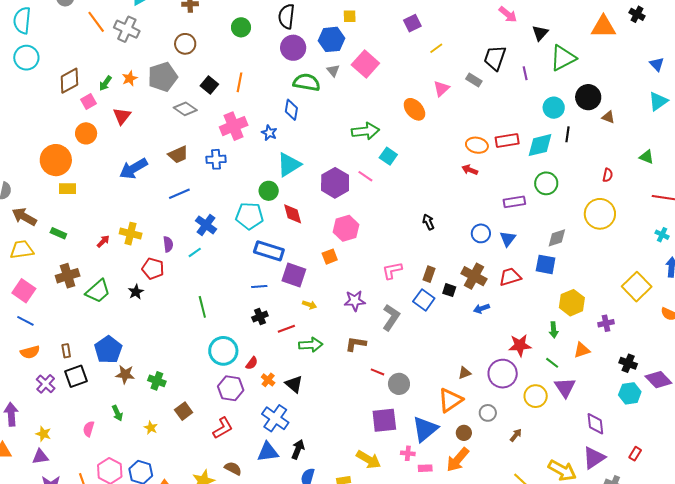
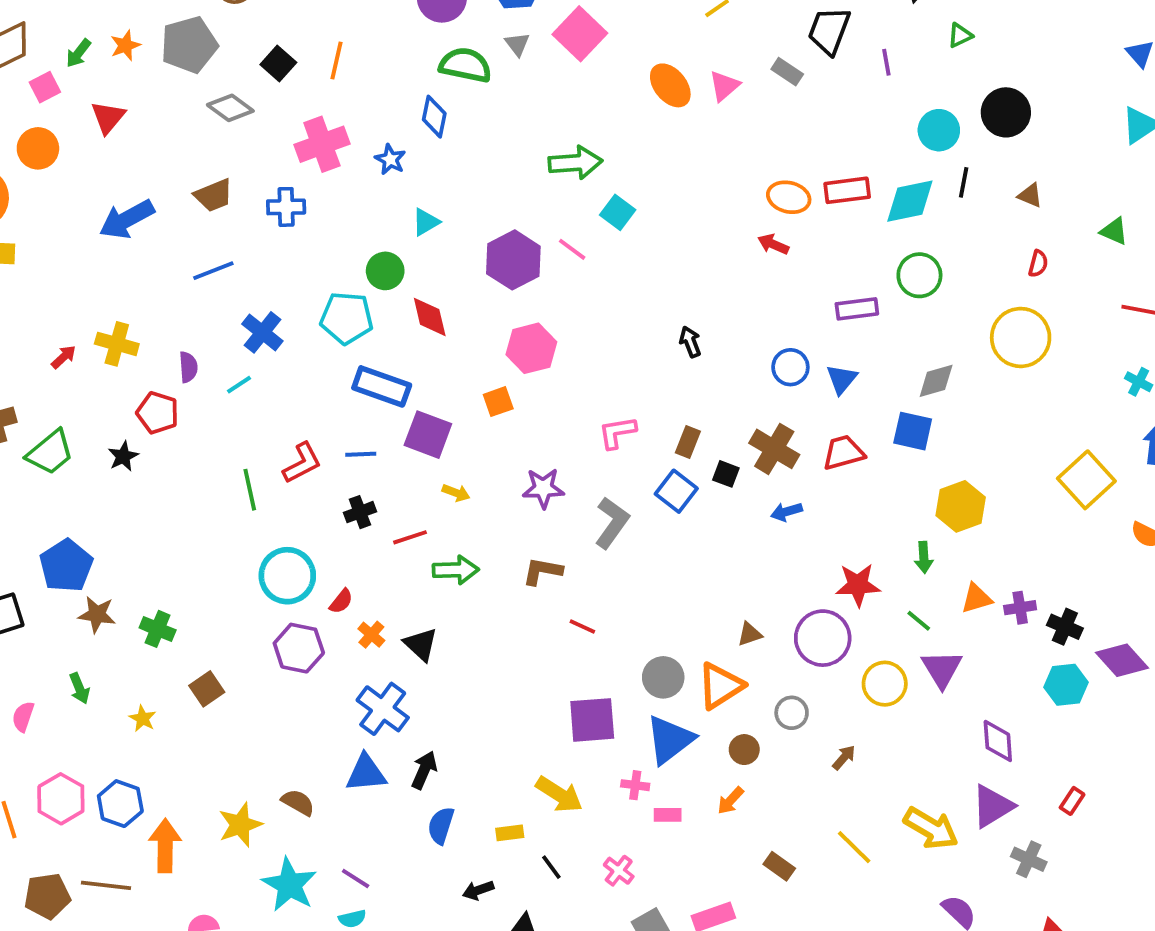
green triangle: (563, 58) -> (960, 35), size x0.5
orange ellipse: (414, 109) -> (670, 85), moved
brown triangle: (608, 117) -> (1030, 195), moved
cyan triangle: (289, 165) -> (426, 222), size x0.6
purple cross: (606, 323) -> (1020, 608), moved
gray circle: (399, 384) -> (663, 677), moved
red L-shape: (223, 428) -> (302, 463), moved
orange arrow: (458, 460) -> (730, 801), size x0.6

